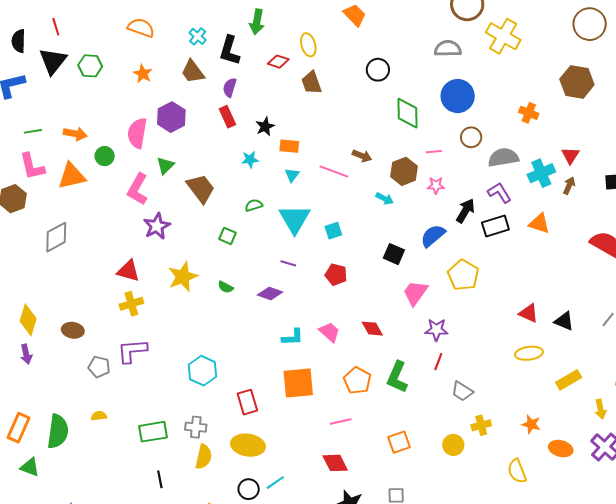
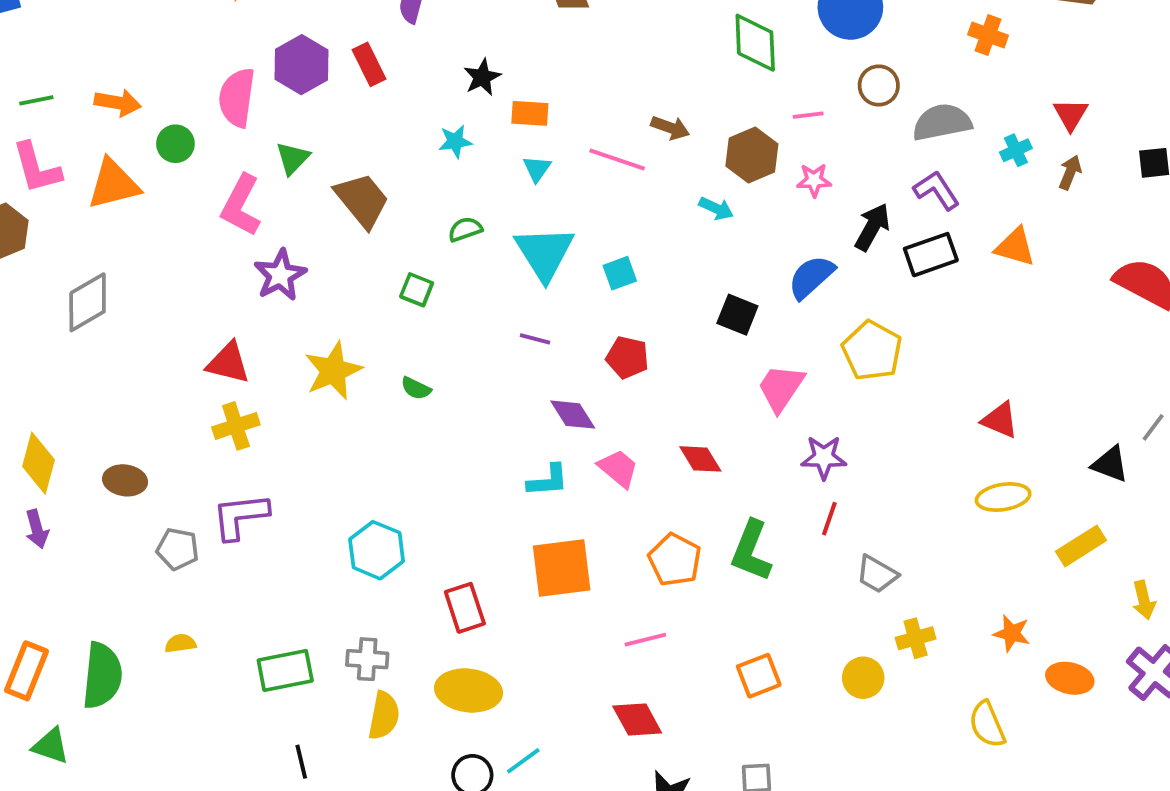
red rectangle: (227, 117) -> (369, 64), moved
cyan cross: (541, 173) -> (1016, 150), size x0.6
purple diamond: (270, 294) -> (573, 415), moved, turned 40
black triangle: (564, 321) -> (1110, 464), moved

